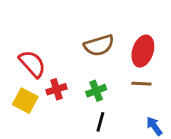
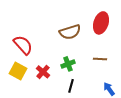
red ellipse: (143, 51) -> (101, 23), moved
red cross: (56, 89) -> (43, 72), moved, turned -32

